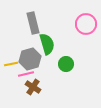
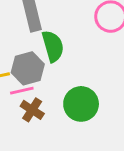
green circle: (66, 64) -> (81, 104), moved, size x1.5

